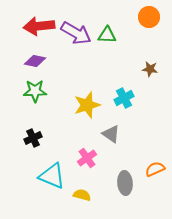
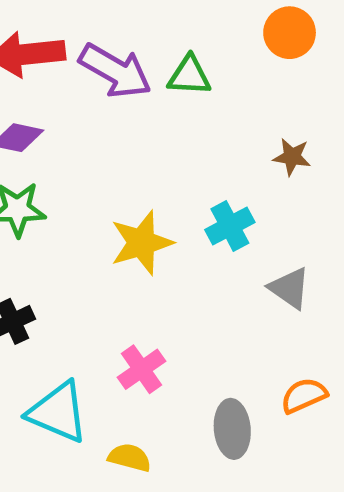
gray triangle: (111, 134) -> (290, 288), moved

